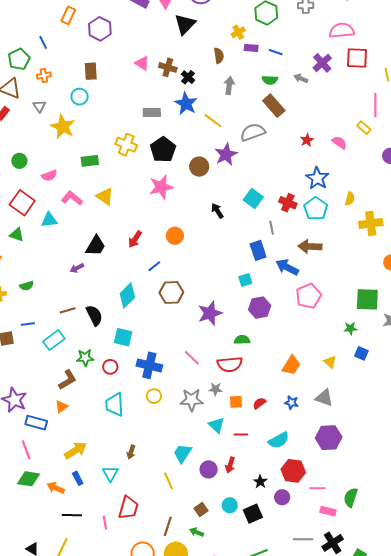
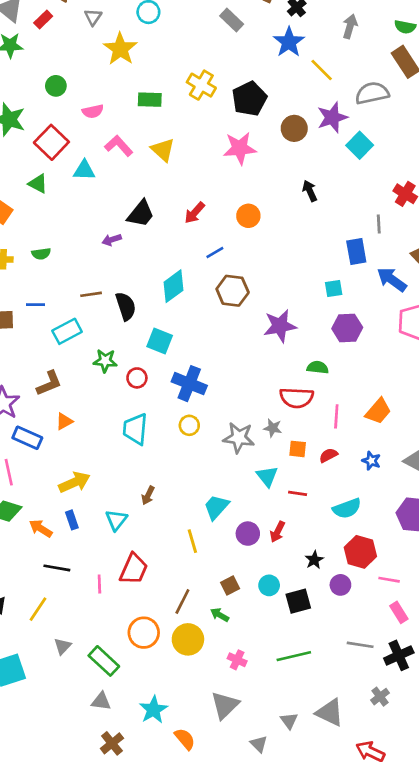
gray rectangle: (152, 113) -> (232, 20), moved, turned 36
cyan square: (253, 199) -> (360, 145), moved
pink line: (192, 358) -> (336, 416), moved, turned 42
brown L-shape: (67, 380) -> (49, 383), moved
pink rectangle: (328, 511) -> (399, 612), turned 35

